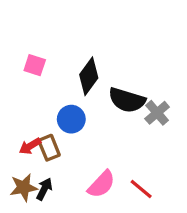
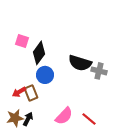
black diamond: (89, 76) -> (39, 53), moved
gray cross: (157, 113) -> (99, 71), turned -35

